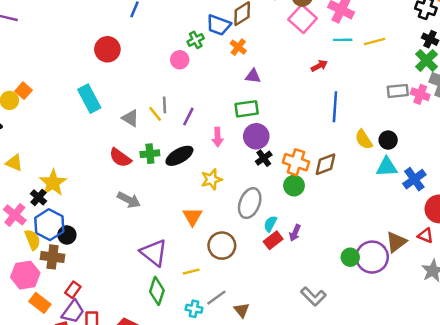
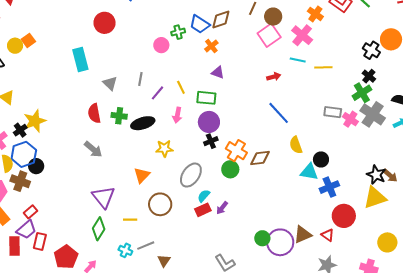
blue line: (335, 107) -> (279, 113), turned -60
yellow line: (155, 114) -> (181, 87), moved
black circle: (388, 140) -> (321, 159), moved
red semicircle: (120, 158) -> (94, 113), turned 30

